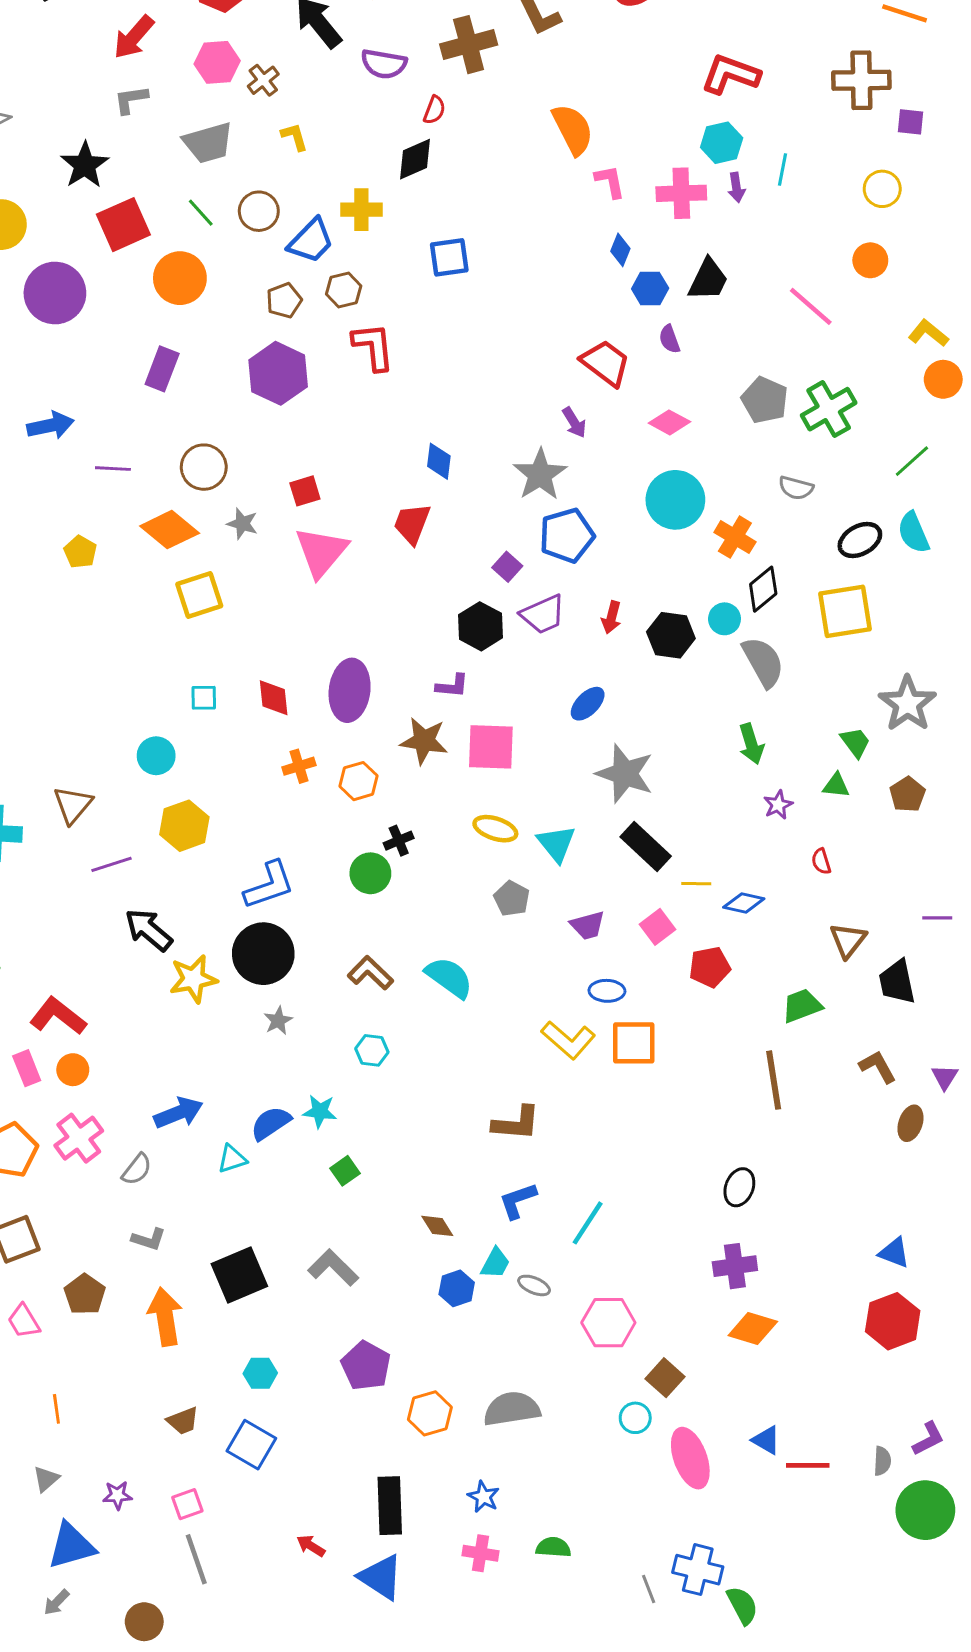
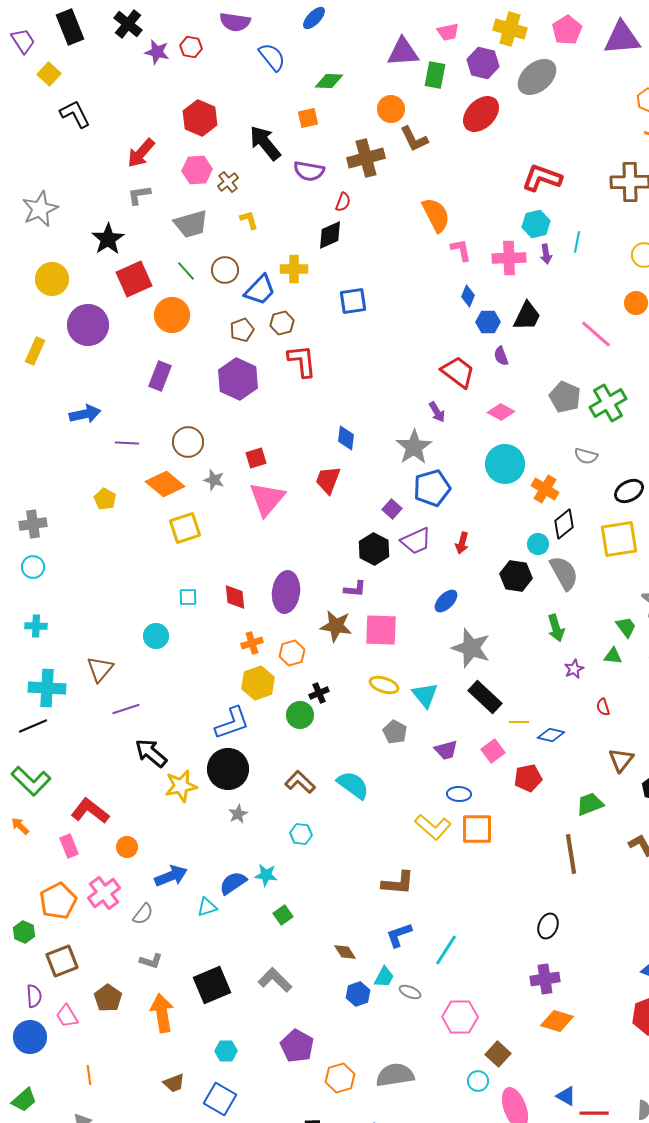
black hexagon: (671, 635) -> (516, 576), moved
yellow hexagon: (184, 826) -> (258, 683), moved
orange circle: (73, 1070) -> (127, 847), moved

